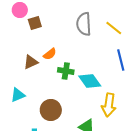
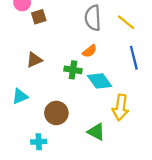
orange semicircle: (50, 54) -> (90, 51), moved

